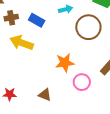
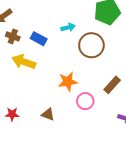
brown cross: (11, 18) -> (13, 36), turned 32

